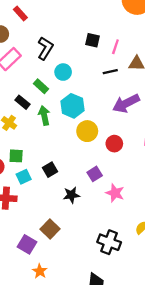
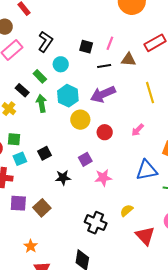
black square: (92, 40) -> (86, 47), moved
purple arrow: (126, 103) -> (103, 94), moved
pink star: (115, 193) -> (103, 178), turned -30
purple square: (27, 244) -> (18, 203), moved, turned -30

